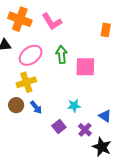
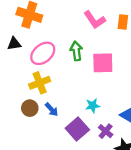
pink L-shape: (52, 21) -> (95, 20), moved
purple square: (59, 127) -> (77, 129), size x1.5

